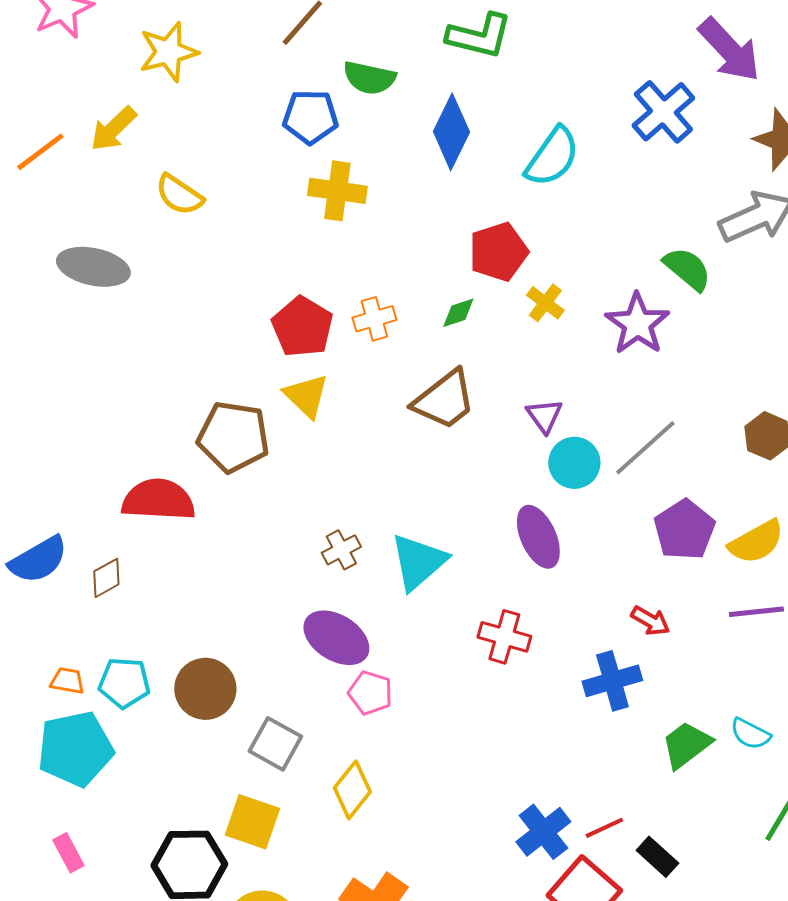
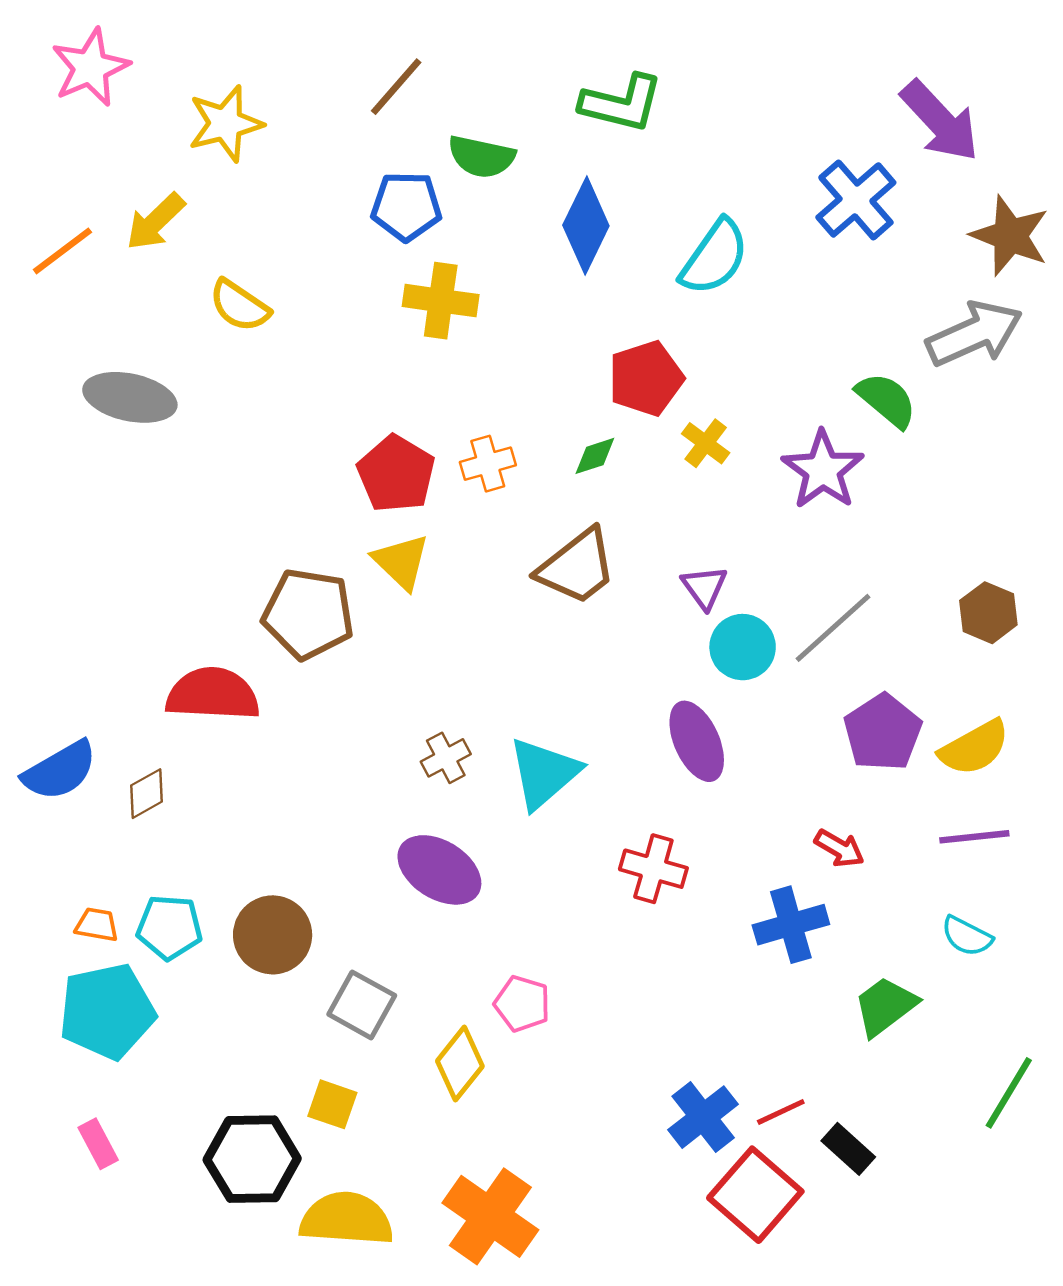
pink pentagon: (370, 693) -> (522, 1004), moved
cyan semicircle: (750, 734) -> (967, 936), moved
yellow square: (252, 822) -> (332, 1104), size x0.7

